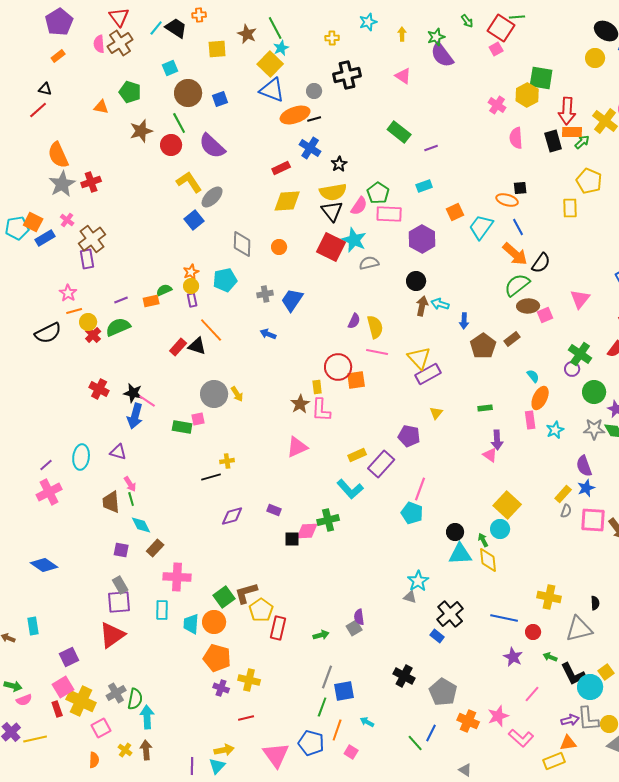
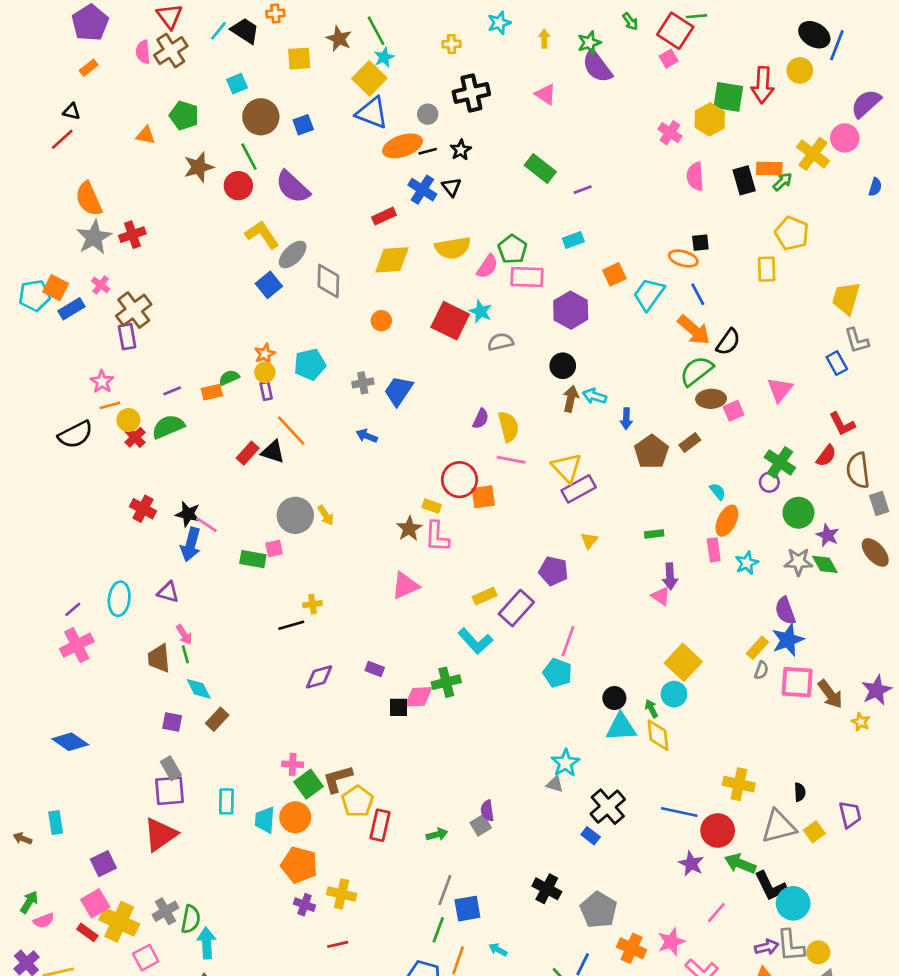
red arrow: (567, 111) -> (763, 85), moved
black star: (339, 164) -> (461, 150), moved
black triangle: (332, 211) -> (452, 187), moved, size x0.7
cyan star: (354, 240) -> (481, 311), size x0.7
gray diamond: (242, 244) -> (328, 281), moved
yellow rectangle: (317, 387) -> (432, 506), turned -64
blue star: (586, 488) -> (788, 640), size x1.4
pink cross: (177, 577) -> (293, 764), moved, size x0.6
red circle: (533, 632) -> (718, 830), size x1.6
green arrow: (550, 657) -> (740, 864), size x1.6
yellow square: (606, 672) -> (814, 832), moved
green arrow: (13, 686) -> (29, 902), turned -72
red rectangle: (57, 709) -> (87, 932), turned -35

